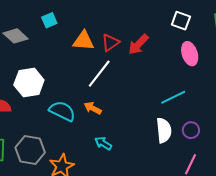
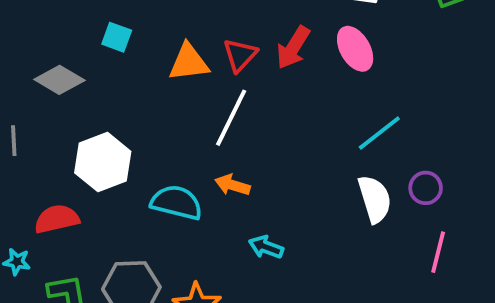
cyan square: (49, 20) -> (117, 37), turned -35
pink ellipse: (190, 54) -> (355, 49), moved

